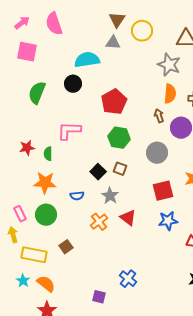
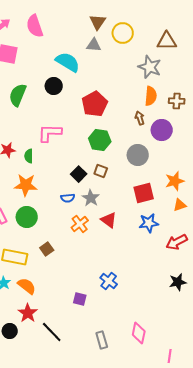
cyan semicircle: (87, 60) -> (68, 62), turned 40
blue semicircle: (77, 196) -> (68, 198), moved

